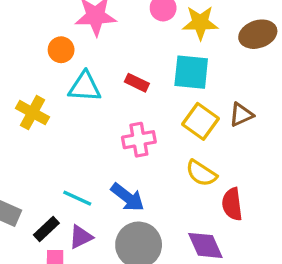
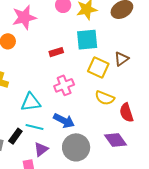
red rectangle: (137, 83) -> (56, 52), turned -32
cyan triangle: (85, 87) -> (31, 102), moved
black rectangle: (46, 229) -> (15, 136), moved

